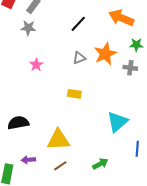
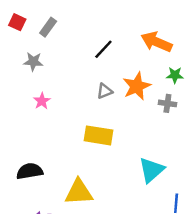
gray star: (28, 28) -> (33, 62), moved
pink star: (36, 65) -> (42, 101), moved
yellow rectangle: (74, 94) -> (99, 135), size x1.6

